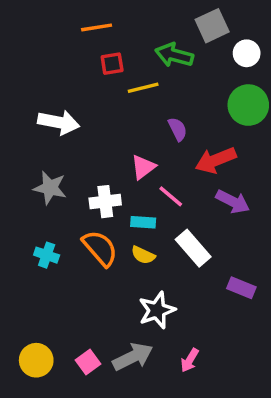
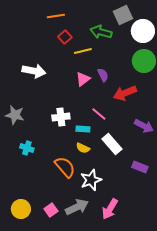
white circle: (247, 53) -> (143, 31), size x1.5
red square: (112, 64) -> (65, 37), turned -32
pink triangle: (143, 167) -> (83, 79), moved
gray star: (50, 188) -> (15, 115), moved
purple arrow: (233, 202) -> (144, 126), moved
orange semicircle: (100, 248) -> (65, 167), moved
pink arrow: (190, 360) -> (110, 209), size x1.5

